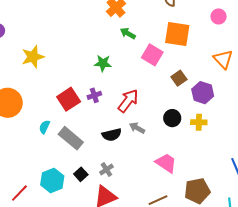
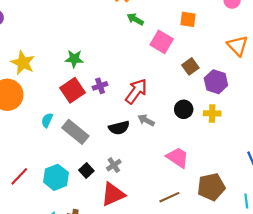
orange square: (177, 34) -> (188, 19), size x0.6
yellow star: (33, 57) -> (23, 63), moved, turned -30
green star: (103, 63) -> (74, 59), moved
red line: (19, 193) -> (19, 176), moved

